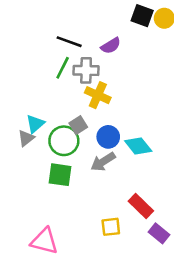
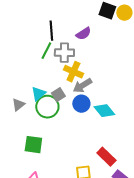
black line: (69, 42) -> (51, 31), turned 66
cyan triangle: (35, 124) -> (38, 94), moved
gray arrow: (103, 162) -> (82, 86), moved
green square: (60, 175) -> (33, 145), moved

